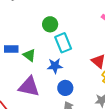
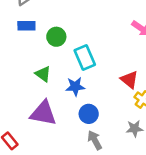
green circle: (50, 24) -> (56, 37), moved
blue rectangle: (11, 49) -> (26, 26), moved

